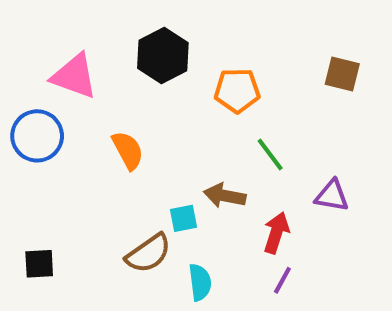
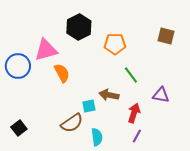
pink triangle: (74, 76) -> (46, 50), moved, turned -35
black square: (39, 264) -> (19, 128), turned -35

